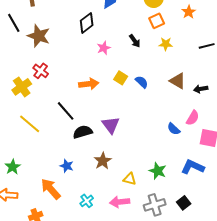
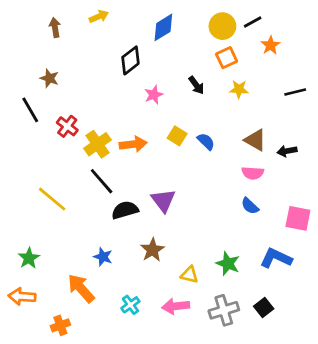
black line: (14, 23) -> (30, 110), moved
brown star: (39, 36) -> (49, 78), moved, size x0.6
yellow cross: (22, 87) -> (97, 144), moved
pink semicircle: (193, 118) -> (253, 173), moved, turned 63

